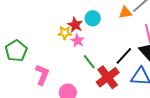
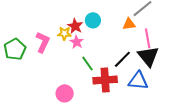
orange triangle: (125, 13) -> (129, 24), moved
pink L-shape: (42, 75) -> (43, 42), moved
red cross: (108, 77) -> (105, 80), turned 30

